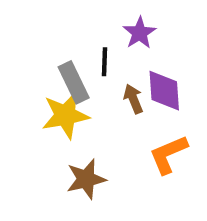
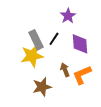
black line: (105, 62) -> (54, 39), moved, turned 32
brown arrow: (133, 99) -> (65, 70), moved

